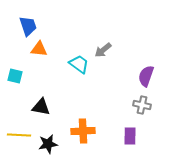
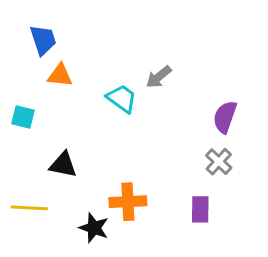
gray cross: (142, 105) -> (219, 162), turned 30
black star: (48, 144) -> (94, 228), moved, turned 30

